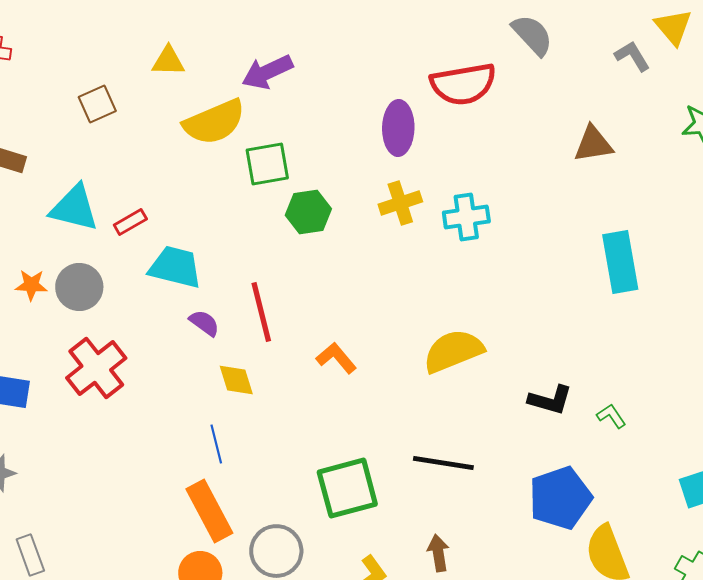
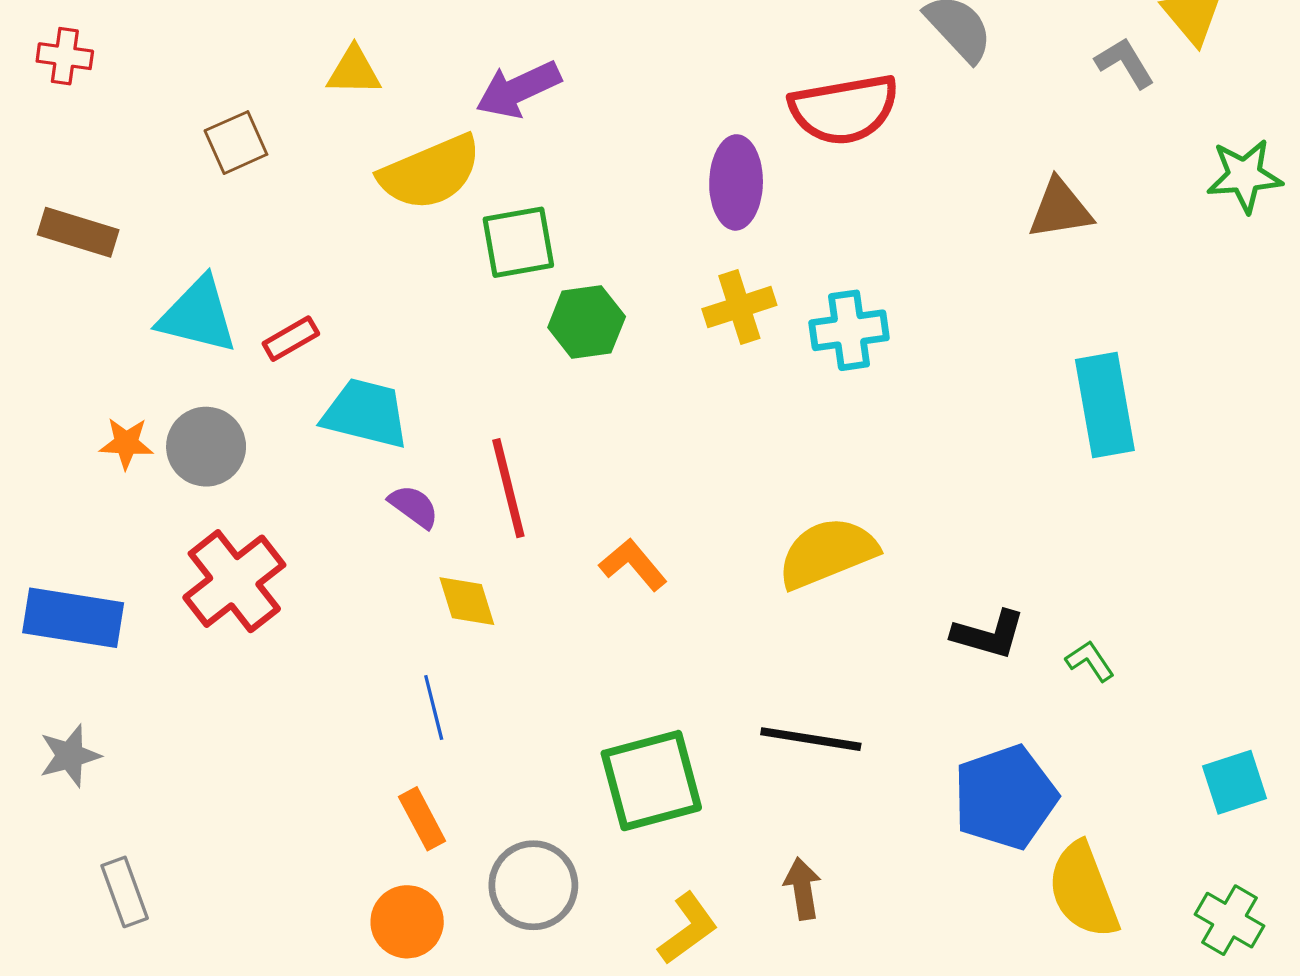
orange rectangle: (209, 511) -> (422, 819), size x0.6

